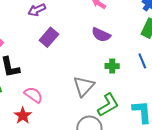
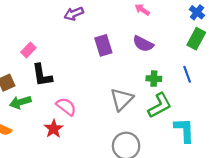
purple rectangle: (49, 37) -> (103, 45), moved, turned -60
green L-shape: (108, 105) -> (160, 105), moved

